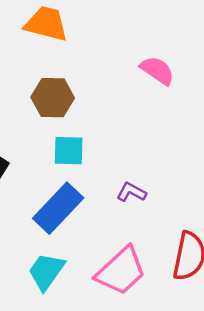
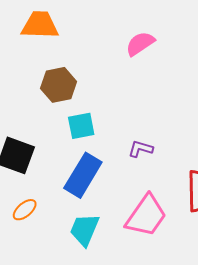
pink semicircle: (157, 70) -> (140, 44), turned -56

